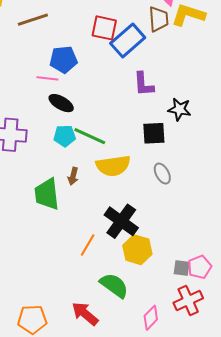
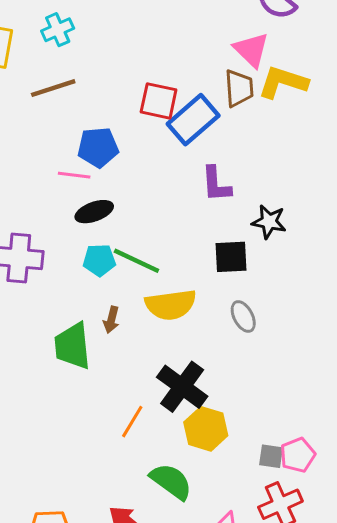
black ellipse: (61, 103) -> (94, 212), turned -50

